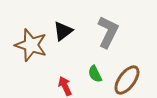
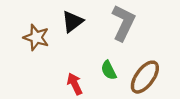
brown star: (31, 45) -> (36, 37), size x0.7

